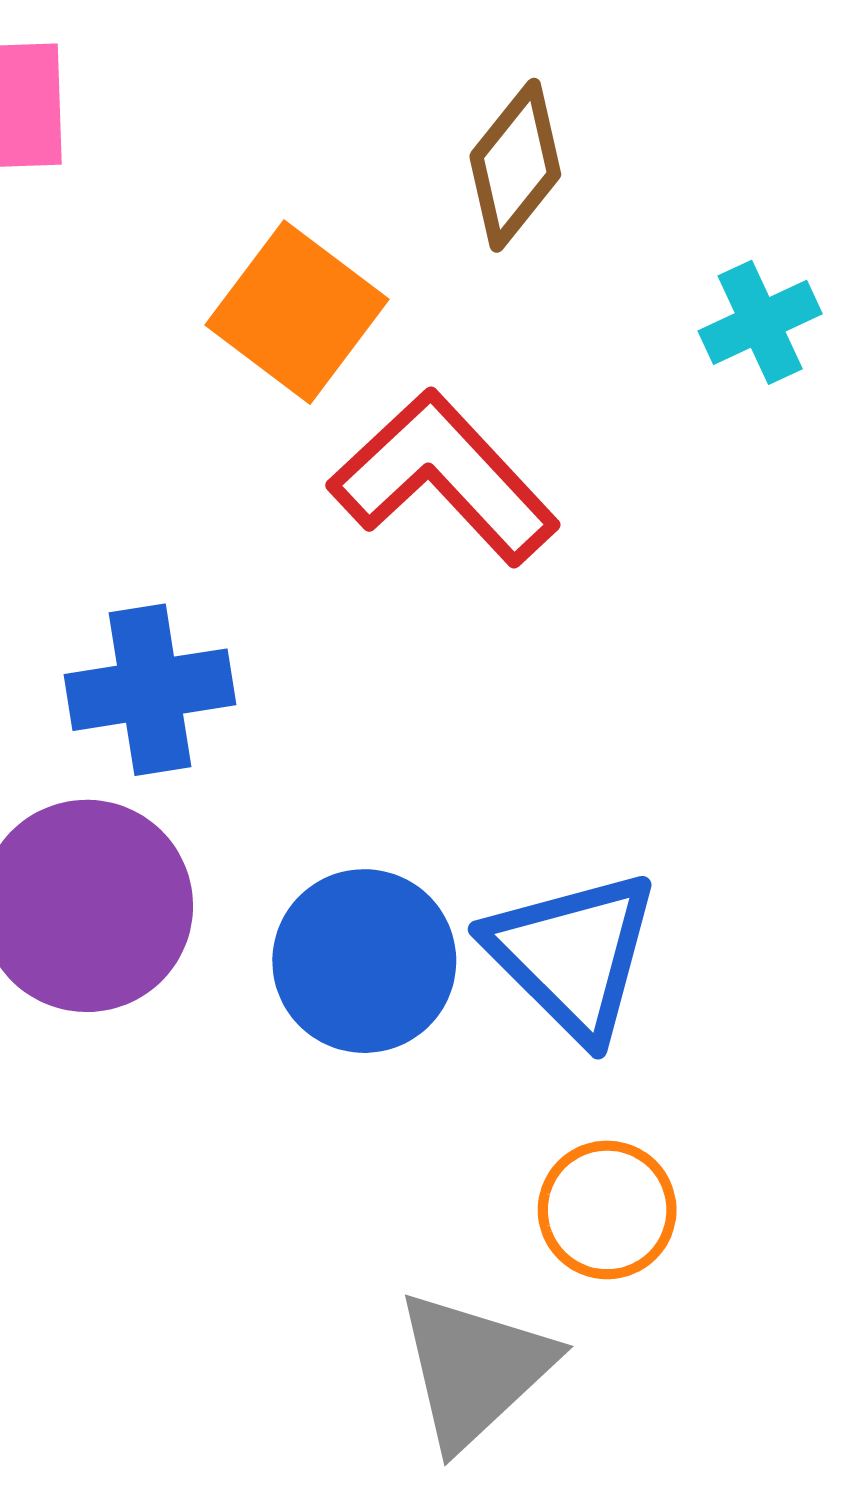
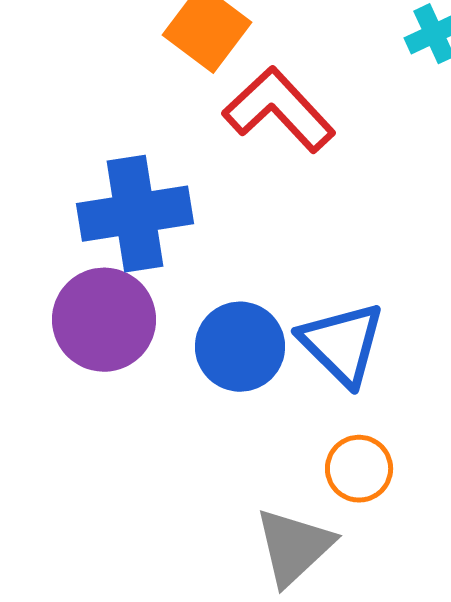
blue cross: (150, 690) -> (135, 214), size x1.4

